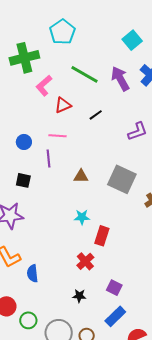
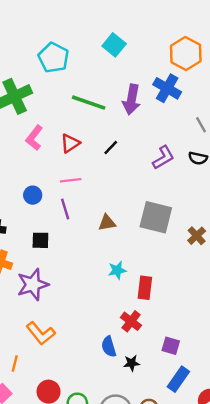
cyan square: (132, 40) -> (114, 45), moved
purple arrow: (120, 79) -> (132, 100), turned -130
pink L-shape: (44, 86) -> (34, 138), moved
blue semicircle: (32, 273) -> (109, 347), moved

